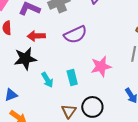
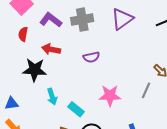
purple semicircle: (75, 35) -> (91, 57), size x0.7
cyan rectangle: (72, 77) -> (76, 109), moved, turned -49

